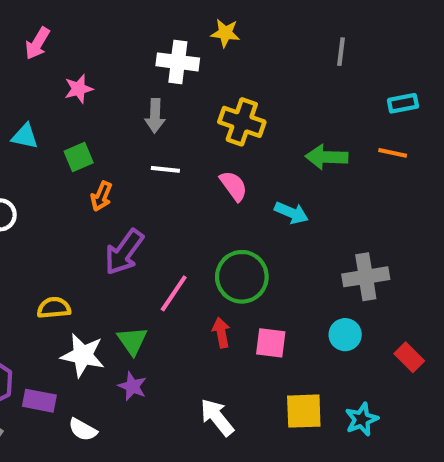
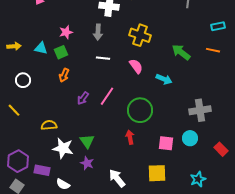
pink star: (79, 89) -> (66, 32), moved
cyan triangle: (25, 136) -> (41, 48), moved
green arrow: (327, 157) -> (181, 52), turned 36
orange arrow: (101, 196) -> (64, 75), moved
purple arrow: (124, 252) -> (83, 98), size x0.6
pink line: (174, 293) -> (107, 96), moved
pink square: (271, 343) -> (166, 143), moved
yellow square: (304, 411) -> (157, 173), moved
white arrow: (217, 417) -> (117, 178), moved

